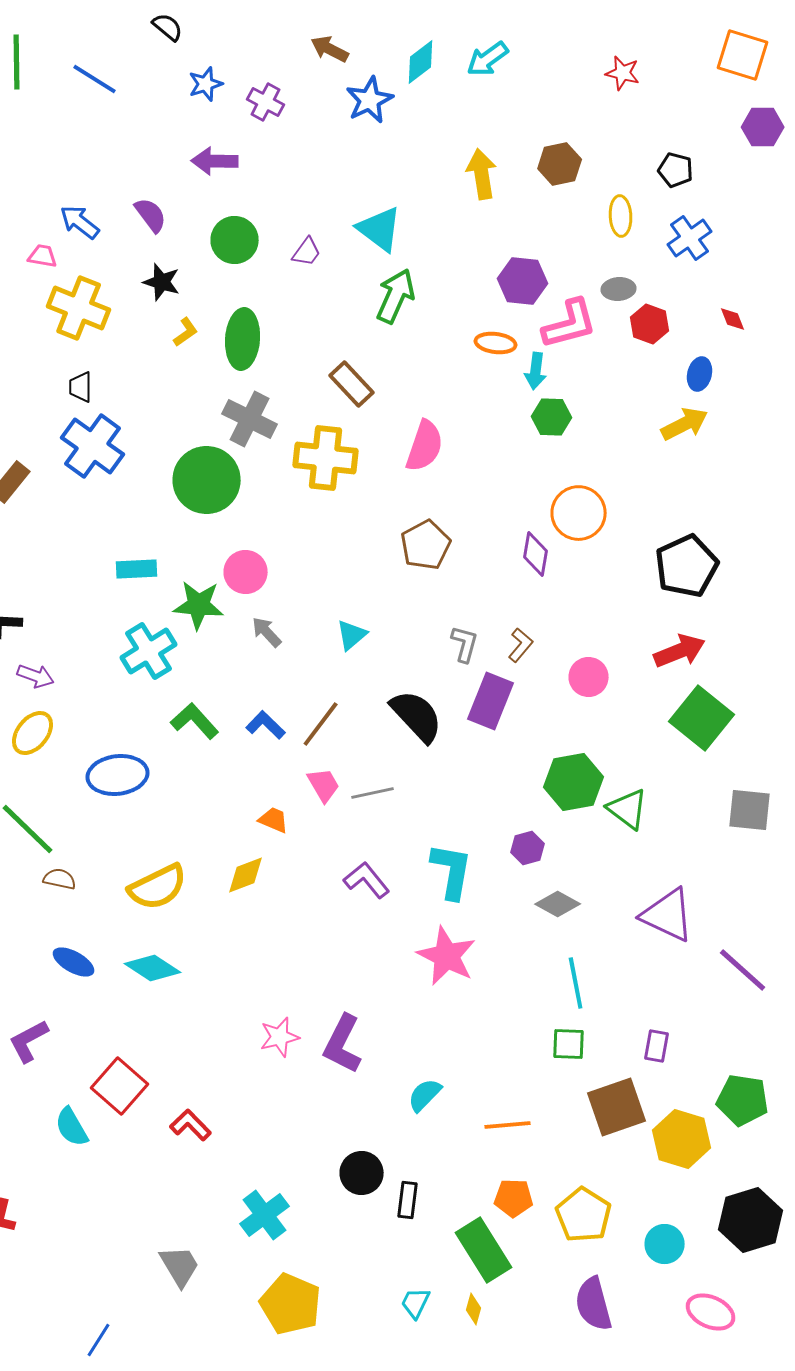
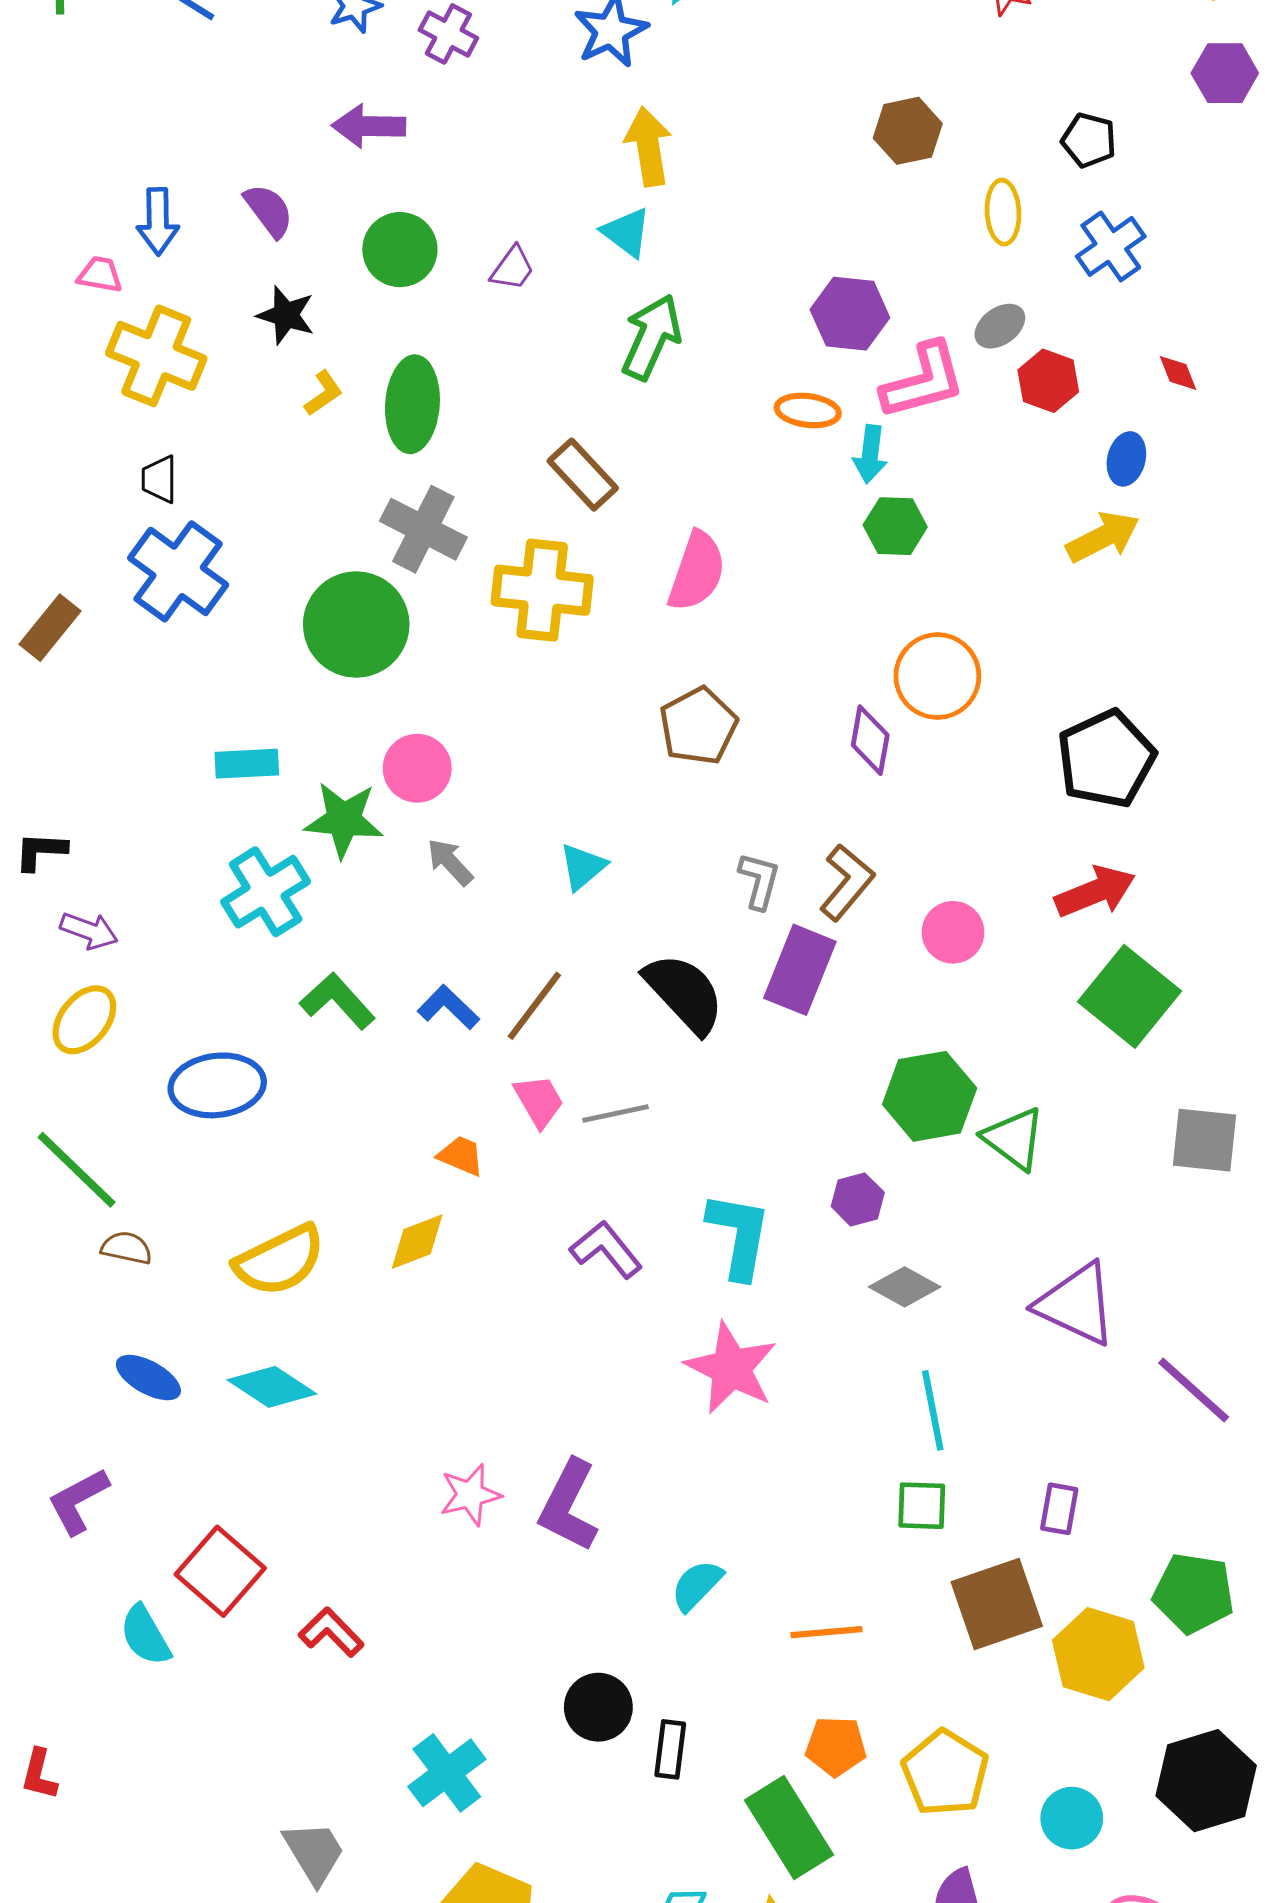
yellow arrow: (482, 174) -> (648, 146), moved
blue arrow: (80, 222) -> (158, 221), turned -129
cyan triangle: (380, 229) -> (626, 232), size x0.7
gray ellipse: (619, 289) -> (1000, 326), turned -32
brown L-shape: (521, 645) -> (847, 882), size x1.4

